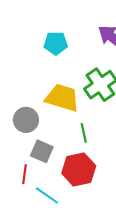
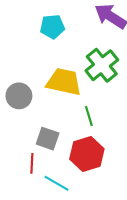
gray circle: (26, 120) -> (19, 96), moved

